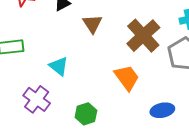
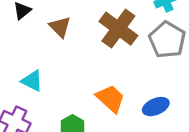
orange trapezoid: (127, 78) -> (110, 99), moved

